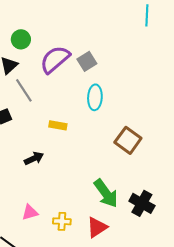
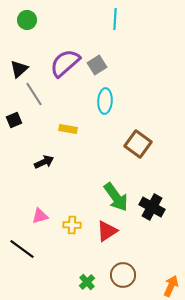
cyan line: (147, 15) -> (115, 19), moved
green circle: (21, 39) -> (27, 20), moved

